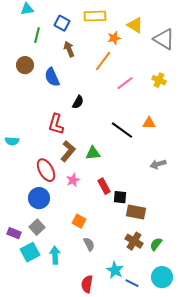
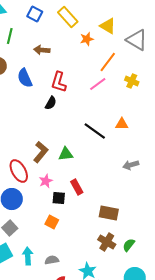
yellow rectangle: (95, 16) -> (68, 17), turned 50
blue square: (62, 23) -> (35, 14), moved
brown arrow: (69, 49) -> (42, 50), turned -63
orange line: (103, 61) -> (108, 62), moved
red L-shape: (56, 124) -> (59, 82), moved
black square: (120, 197) -> (59, 198), moved
gray semicircle: (89, 244) -> (52, 260), moved, turned -72

